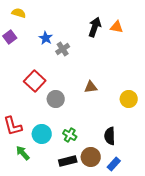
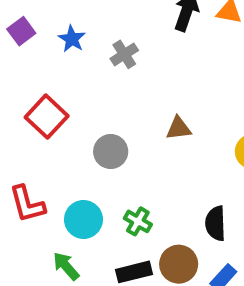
blue star: (46, 38) -> (72, 39), moved
red square: (35, 81) -> (47, 117), moved
green arrow: (23, 153) -> (66, 266), moved

